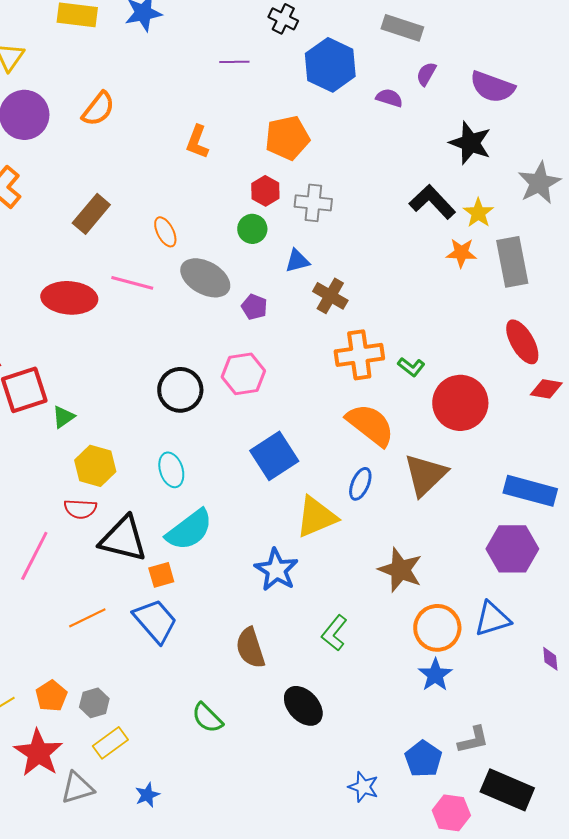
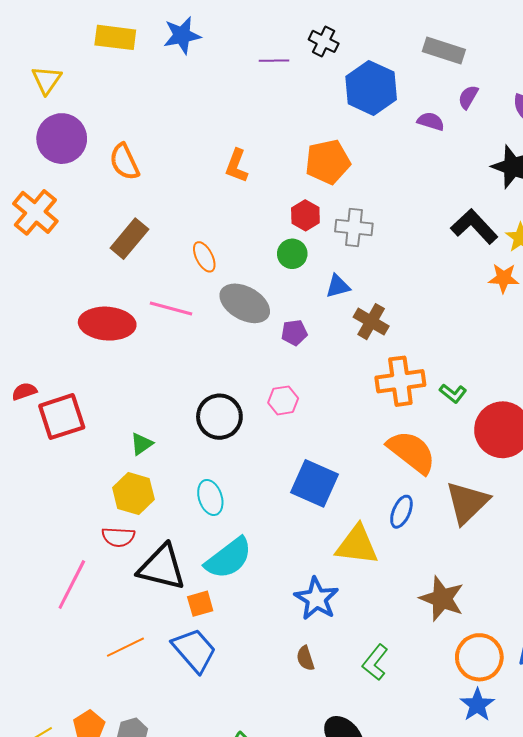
purple line: (234, 62) -> (274, 61), moved
orange semicircle: (98, 109) -> (124, 162), moved, turned 117
purple pentagon: (254, 307) -> (294, 333), turned -30
pink hexagon: (243, 374) -> (283, 400), size x0.7
green triangle: (63, 417) -> (142, 444), moved
blue square: (274, 456) -> (314, 483), turned -33
yellow triangle: (316, 517) -> (357, 545), turned 30
brown semicircle: (250, 648) -> (305, 658), moved, size x0.6

